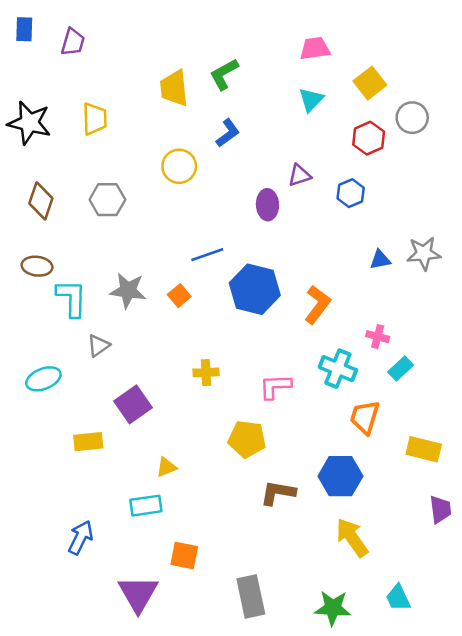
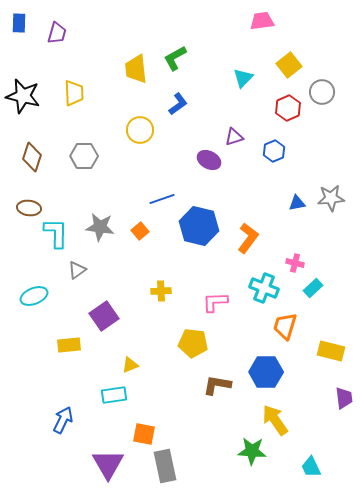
pink trapezoid: (315, 48) -> (262, 21), moved
purple ellipse: (267, 205) -> (209, 160), turned -60
gray rectangle: (251, 596) -> (165, 466), moved
green star: (333, 608) -> (252, 451), moved

